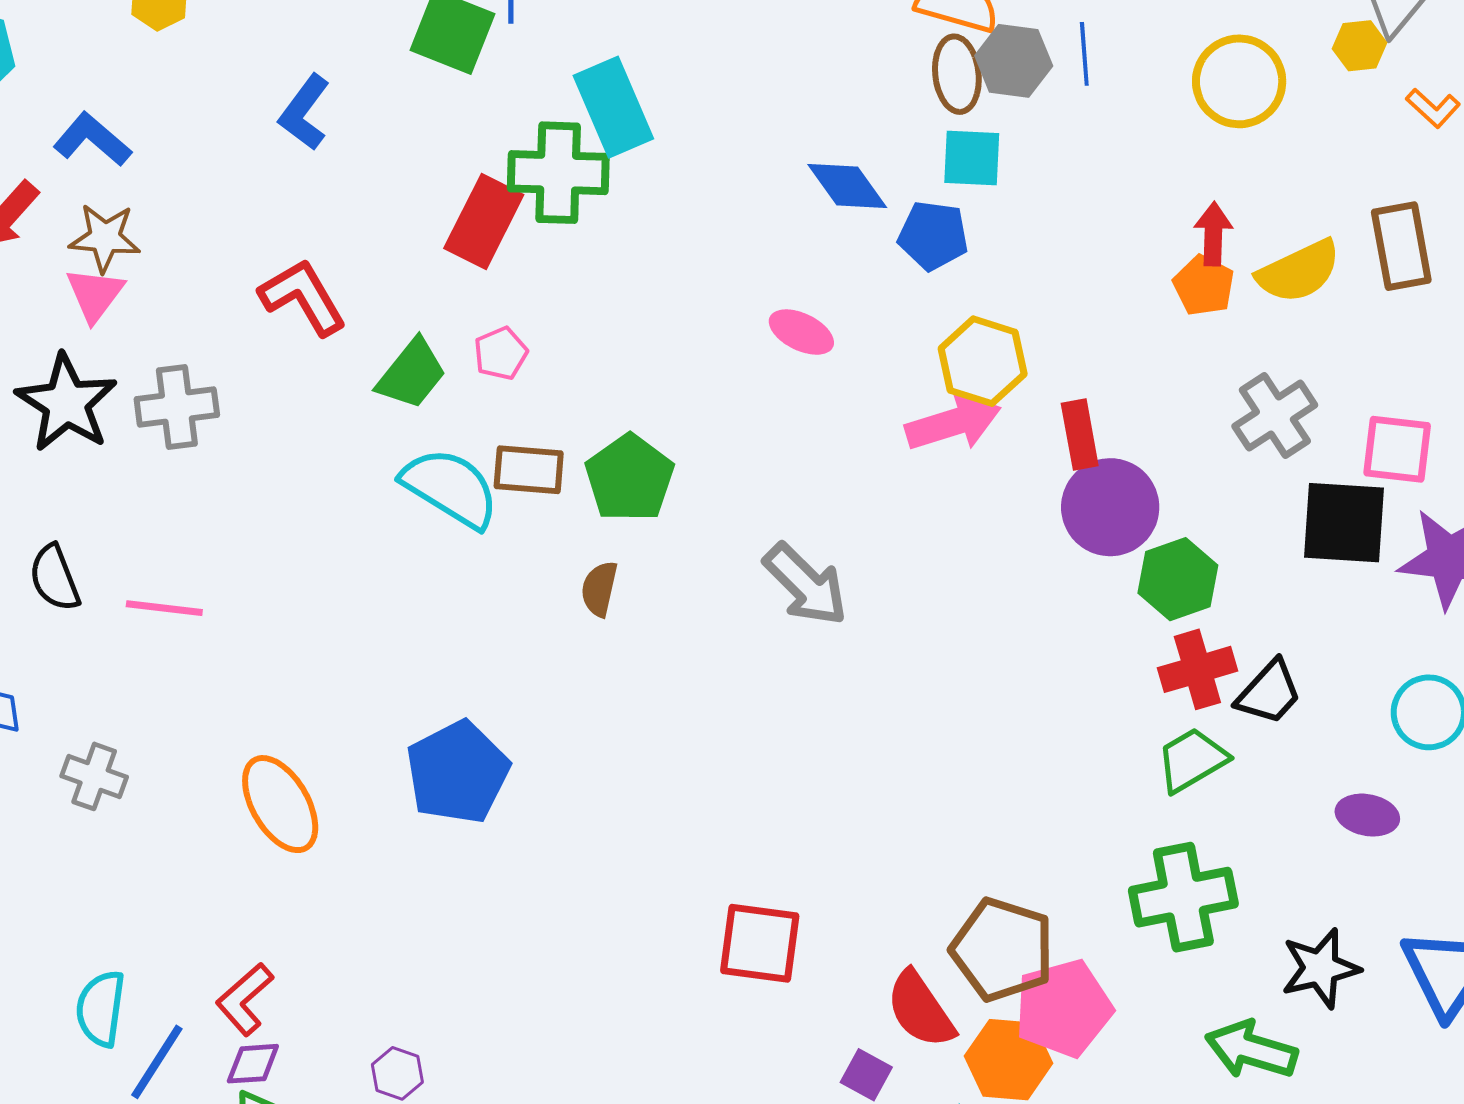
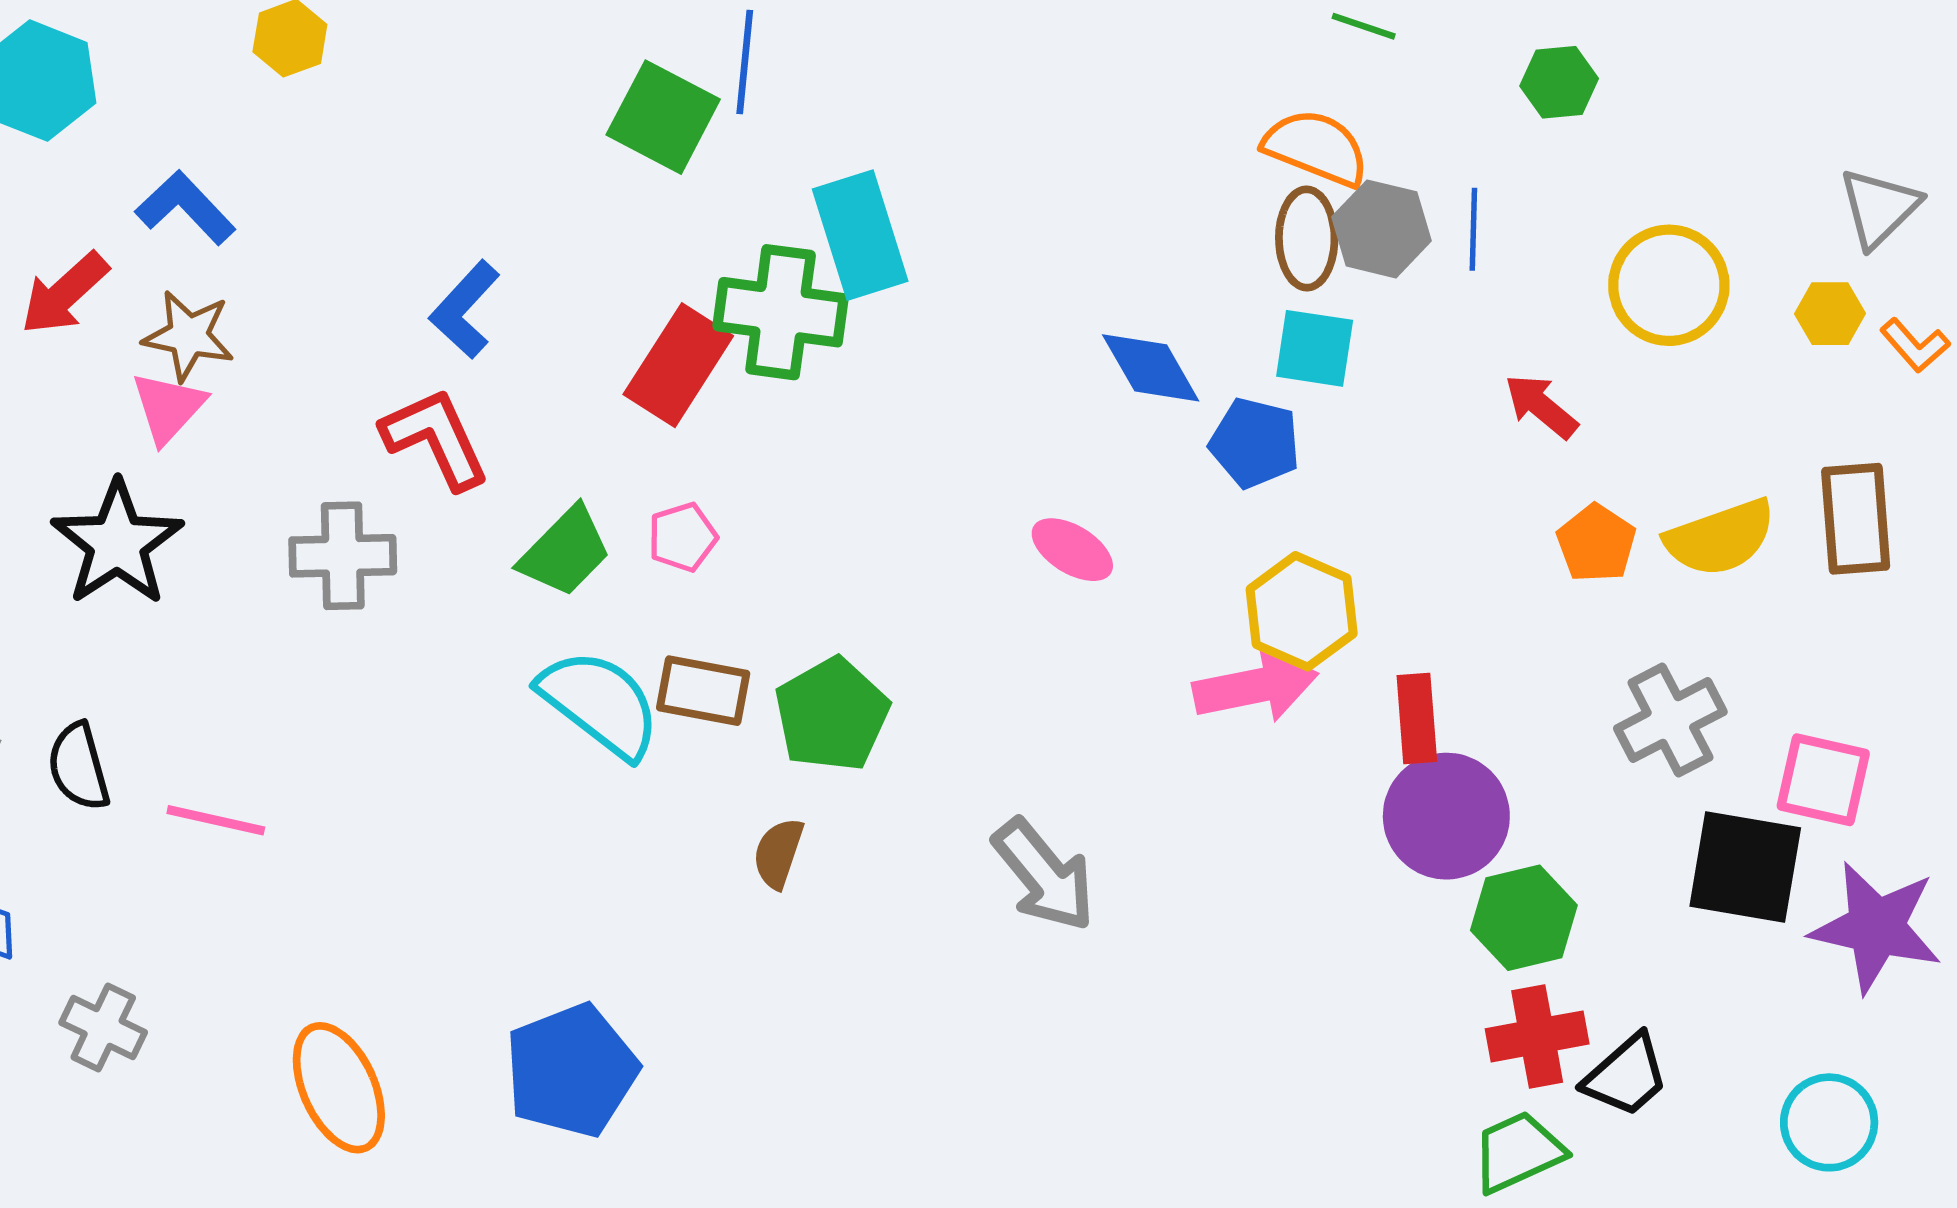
yellow hexagon: (1360, 46) -> (1830, 314), moved
blue L-shape: (304, 112) -> (465, 310), moved
red arrow: (1213, 234) -> (1541, 406), moved, turned -58
gray cross: (177, 407) -> (343, 556), moved

